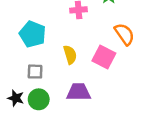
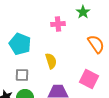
pink square: (104, 57) -> (89, 79), moved

